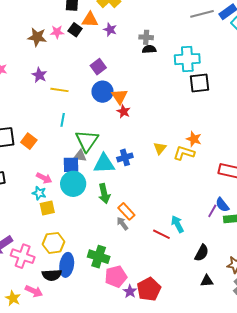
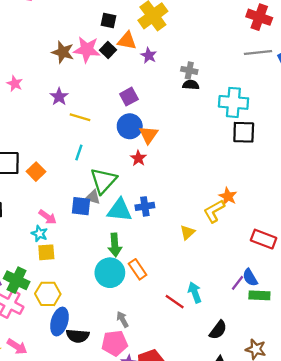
pink star: (57, 32) -> (87, 49), size x1.6
red star: (124, 111) -> (138, 158), moved
yellow triangle: (160, 148) -> (188, 232), moved
yellow L-shape: (184, 153) -> (214, 211), turned -55
cyan circle: (73, 184) -> (110, 273), moved
gray arrow: (122, 223) -> (122, 319), moved
green cross: (99, 257) -> (17, 280), moved
black semicircle: (52, 275) -> (78, 336), moved

